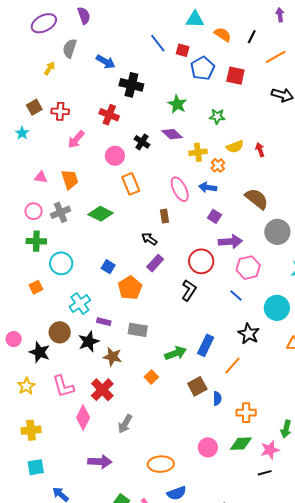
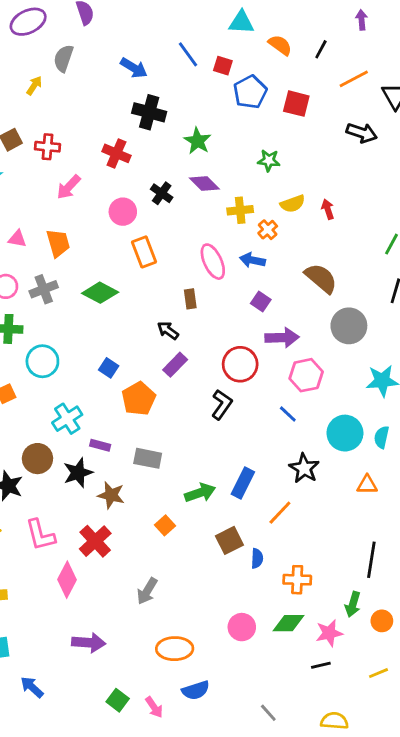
blue arrow: (106, 62) -> (134, 68), moved
green star: (177, 104) -> (197, 141), moved
gray arrow: (125, 424) -> (147, 591), moved

